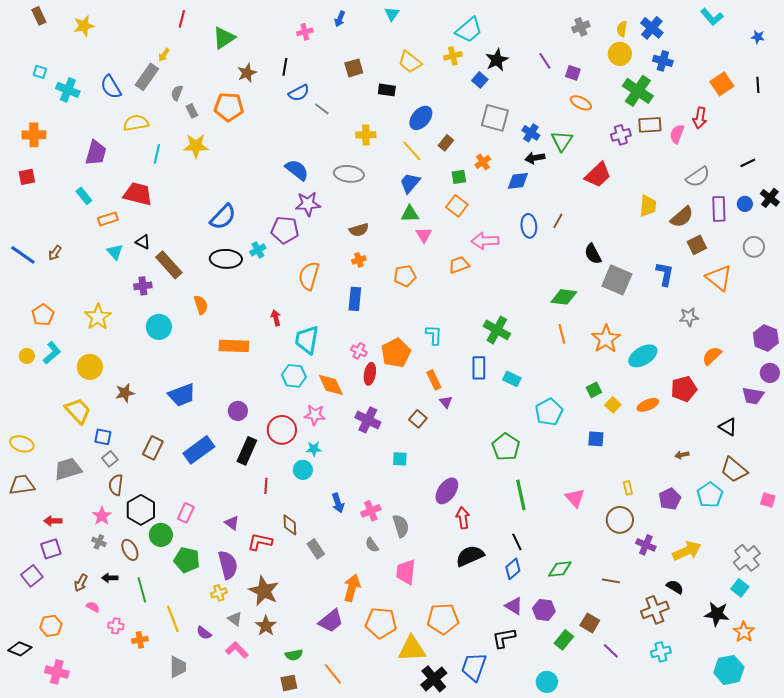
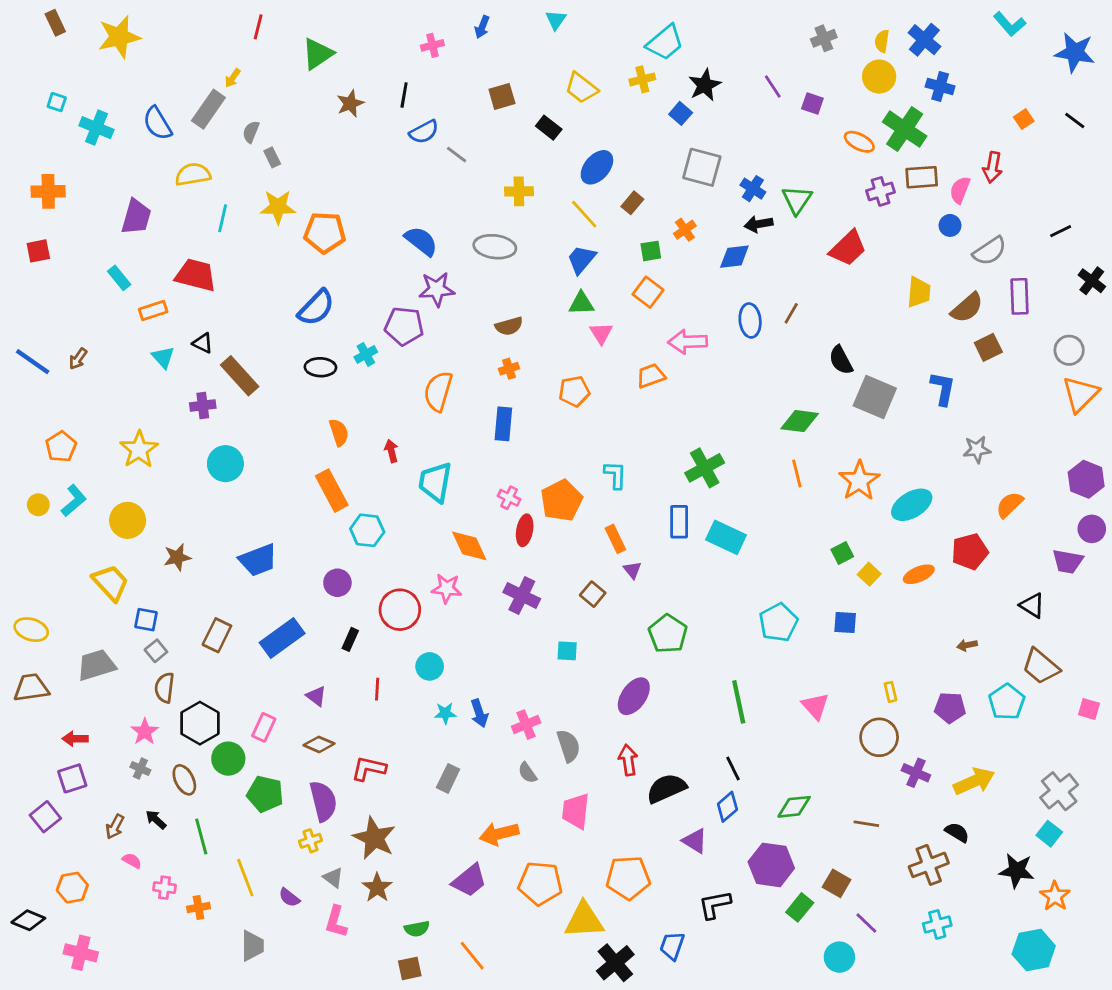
yellow star: (84, 26) -> (119, 37), size x1.4
blue star: (758, 37) -> (1075, 52), size x2.0
orange square: (722, 84) -> (1024, 119), size x0.6
black line: (758, 85) -> (1075, 121), turned -49
black rectangle: (387, 90) -> (549, 128), turned 30
orange ellipse: (581, 103) -> (859, 142), moved
orange pentagon: (229, 107) -> (325, 233), moved
blue circle: (745, 204) -> (950, 225), moved
black ellipse: (226, 259) -> (320, 367), size x0.7
orange triangle: (719, 278) -> (1080, 394), moved, turned 36
orange semicircle: (201, 305) -> (339, 432), moved
green cross: (497, 330) -> (705, 468), turned 32
orange rectangle: (234, 346) -> (332, 491), turned 60
cyan hexagon: (294, 376) -> (367, 530), moved
cyan rectangle: (512, 379) -> (726, 537), size x1.5
cyan pentagon: (549, 412) -> (778, 622), moved
green pentagon: (506, 447) -> (668, 634), moved
cyan star: (314, 449) -> (445, 713), moved
black rectangle: (247, 451) -> (350, 639), size x0.6
purple pentagon: (670, 499) -> (950, 708), turned 30
red arrow: (463, 518) -> (628, 760), moved
purple triangle: (232, 523) -> (316, 696), moved
brown diamond: (290, 525) -> (319, 744), moved, turned -65
gray rectangle: (316, 549) -> (448, 778), turned 60
black arrow: (110, 578) -> (156, 820), turned 42
orange arrow: (352, 588) -> (499, 834), turned -120
purple triangle: (514, 606) -> (695, 841), moved
purple hexagon: (544, 610) -> (771, 865), size x1.4
pink L-shape: (237, 650) -> (336, 922), turned -120
blue trapezoid: (474, 667) -> (672, 946), size x0.7
cyan circle: (547, 682) -> (839, 957), moved

